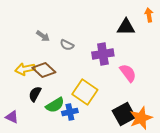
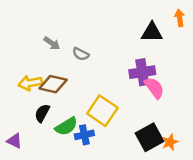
purple cross: (103, 54) -> (142, 72), moved
brown diamond: (44, 70) -> (53, 84), turned -30
orange star: (141, 118) -> (170, 142), size x0.6

